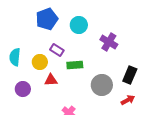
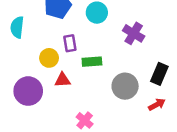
purple rectangle: (57, 50) -> (70, 43), turned 48
cyan semicircle: (15, 57) -> (17, 27), moved
purple circle: (23, 89) -> (28, 91), size x1.5

